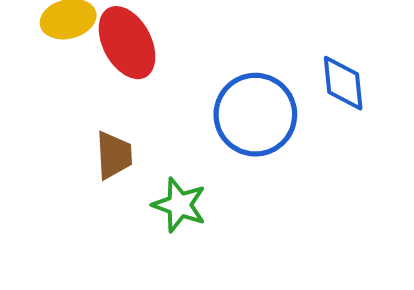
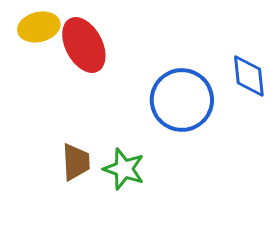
brown trapezoid: (114, 155) -> (76, 162), moved

